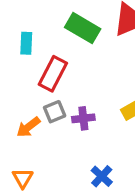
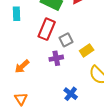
red rectangle: (53, 74) -> (47, 29), moved
gray square: (55, 112) -> (66, 40), moved

